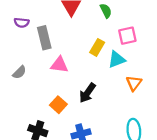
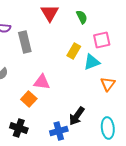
pink triangle: (59, 65) -> (42, 82), moved
black arrow: (87, 93) -> (77, 116), moved
orange square: (58, 105) -> (29, 99), moved

